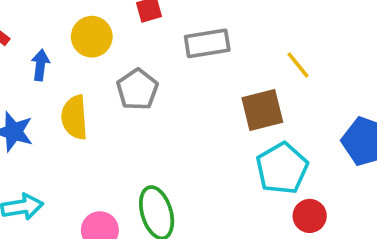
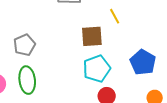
gray pentagon: (137, 89) -> (24, 45), moved

